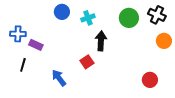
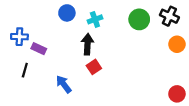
black arrow: (101, 41) -> (87, 44), moved
red circle: (150, 80) -> (177, 94), moved

